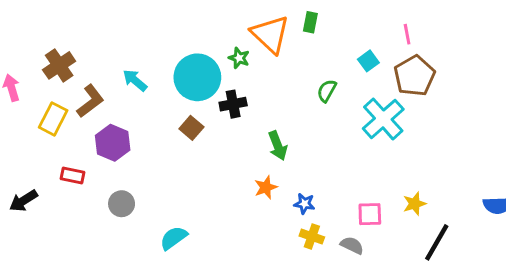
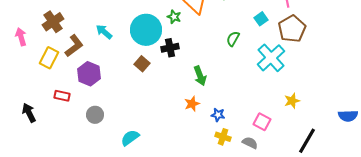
black arrow: (23, 201) -> (29, 113), turned 96
yellow star: (414, 204) -> (292, 101), moved
pink square: (370, 214) -> (262, 122), turned 30

